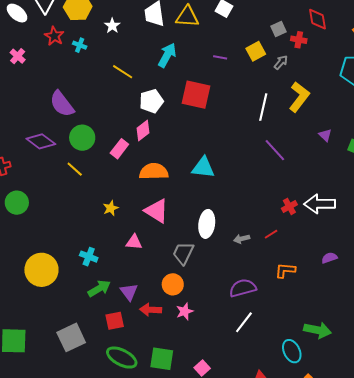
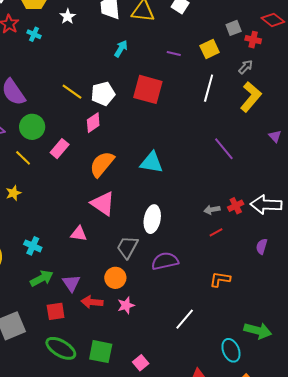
red diamond: (317, 19) -> (273, 20), turned -45
cyan arrow: (167, 55) -> (121, 49), size x0.7
gray arrow: (281, 62) -> (246, 67), moved
yellow line: (123, 72) -> (72, 92), moved
white line: (263, 107) -> (209, 88), moved
pink rectangle: (119, 149) -> (60, 149), moved
orange semicircle: (154, 171) -> (102, 164), turned -52
yellow star: (111, 208) -> (13, 193), moved
gray arrow: (242, 239) -> (212, 210), moved
purple semicircle: (329, 258) -> (262, 246), moved, turned -56
orange L-shape: (285, 270) -> (220, 279), moved
purple semicircle: (243, 288) -> (165, 261), moved

